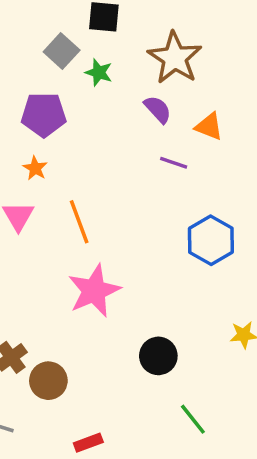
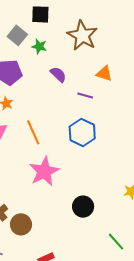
purple semicircle: (158, 109) -> (58, 74), moved
blue hexagon: (211, 240) -> (82, 133), moved
green line: (193, 419) -> (116, 242), moved

